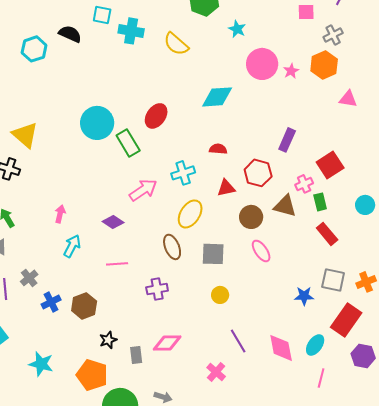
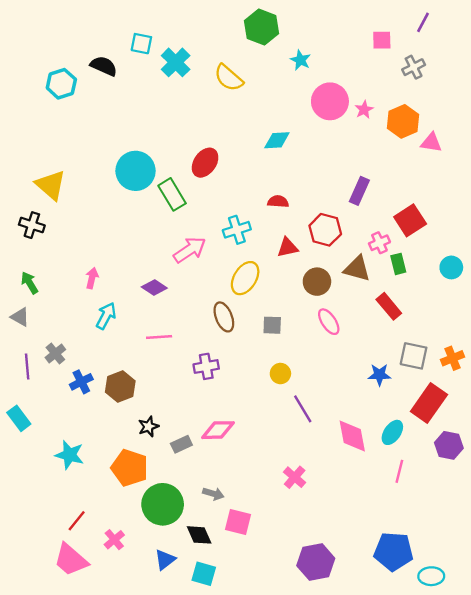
cyan cross: (131, 31) -> (176, 62), turned 35
orange hexagon: (324, 65) -> (403, 121), moved
cyan diamond: (217, 97) -> (277, 140), size x0.7
red rectangle: (327, 234) -> (389, 306), moved
gray square: (213, 254) -> (272, 325), size x0.7
purple line: (238, 341) -> (303, 409), moved
gray rectangle: (136, 355) -> (181, 444), turned 72
pink cross: (216, 372) -> (295, 477), moved

